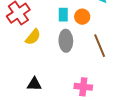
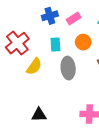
cyan rectangle: (63, 15) -> (55, 45), moved

